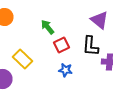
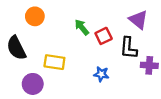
red square: (61, 45) -> (104, 36), moved
yellow rectangle: (22, 59) -> (54, 62), turned -36

